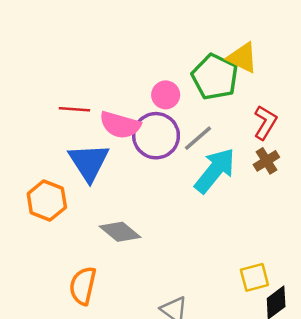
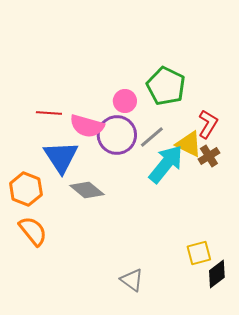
yellow triangle: (242, 58) -> (189, 144), moved
gray diamond: (120, 232) -> (87, 190), moved
orange semicircle: (83, 286) -> (33, 231), moved, turned 128

